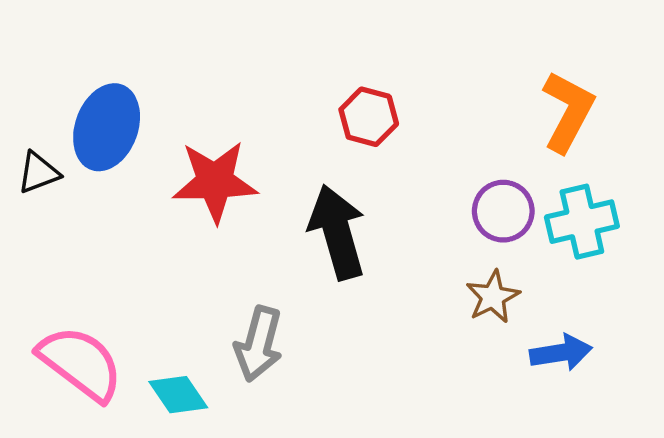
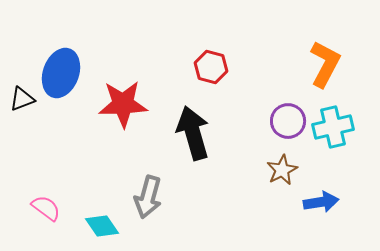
pink semicircle: (80, 363) -> (46, 208), size x0.6

